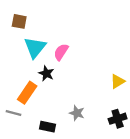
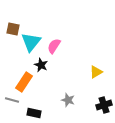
brown square: (19, 21) -> (13, 29), moved
yellow triangle: (118, 81) -> (96, 72), moved
black rectangle: (47, 127) -> (34, 113), moved

